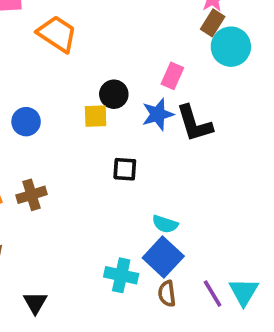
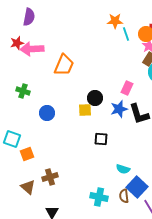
orange trapezoid: (57, 34) -> (64, 65), turned 80
brown cross: (32, 195) -> (50, 177), moved
blue square: (163, 257) -> (137, 187), moved
brown semicircle: (167, 294) -> (124, 196), moved

